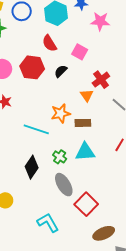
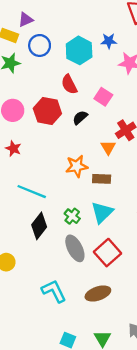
cyan line: (36, 129) -> (32, 192), moved
cyan triangle: (85, 152) -> (102, 212), turned -45
red square: (86, 204) -> (107, 253), moved
brown ellipse: (104, 233) -> (98, 294), moved

